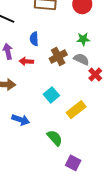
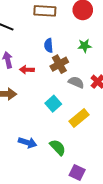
blue semicircle: (34, 39) -> (49, 45), moved
gray semicircle: (81, 59) -> (76, 82), moved
blue arrow: (21, 120) -> (28, 143), moved

